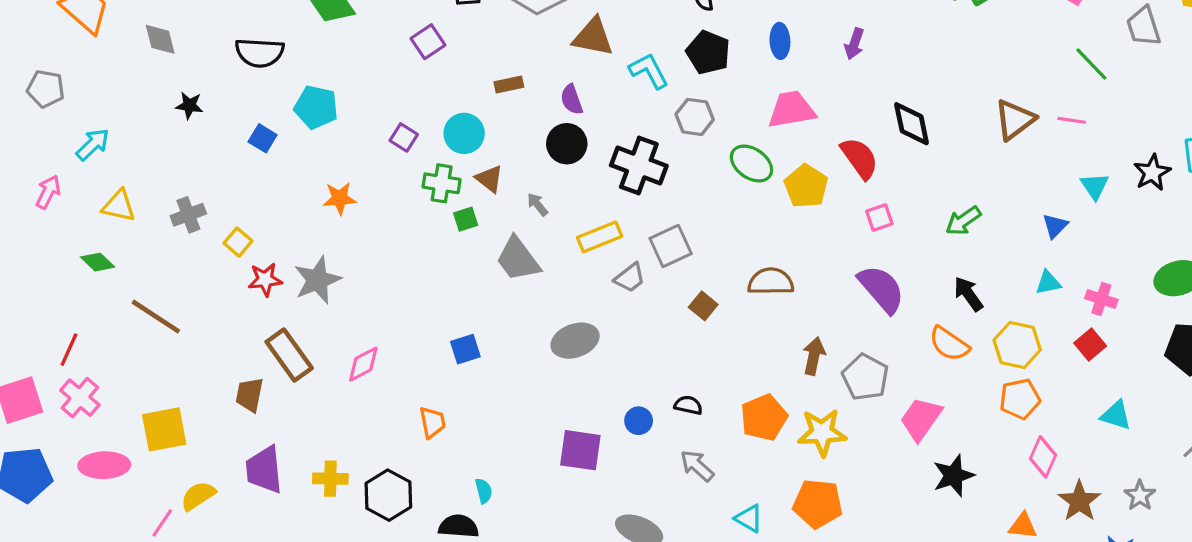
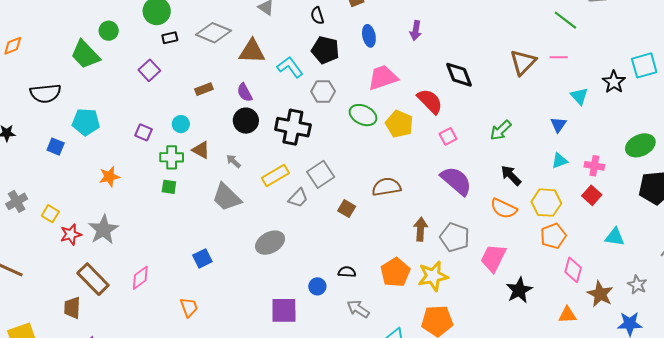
cyan circle: (464, 133) -> (181, 124), size x0.7
green square: (466, 219) -> (169, 187), moved, turned 35

